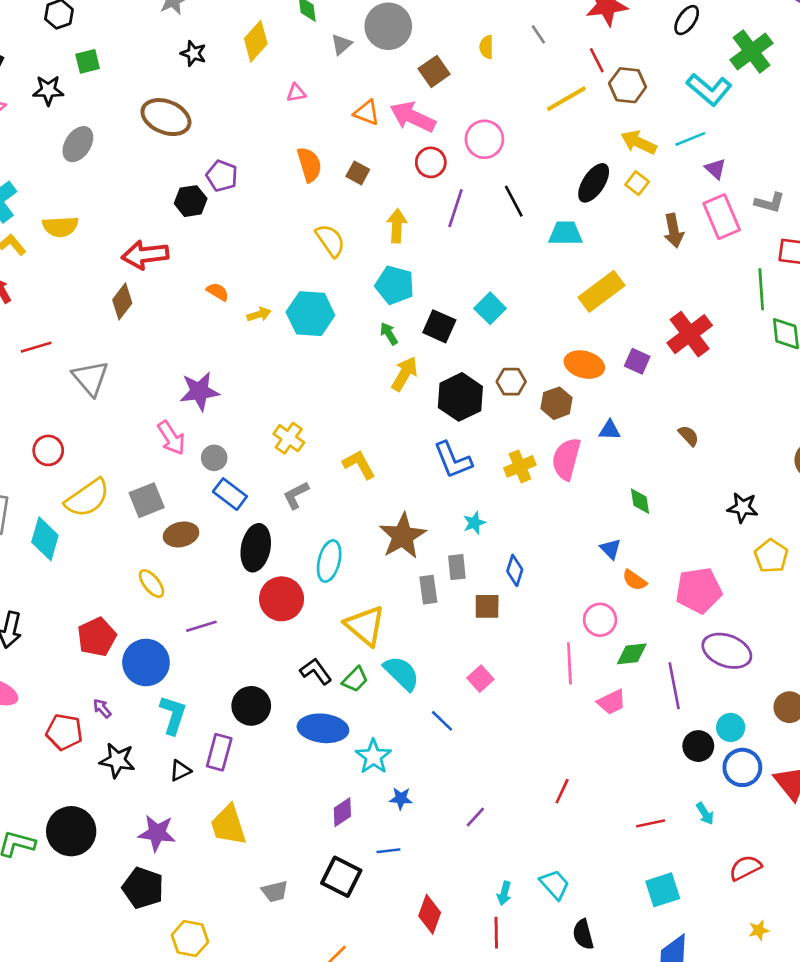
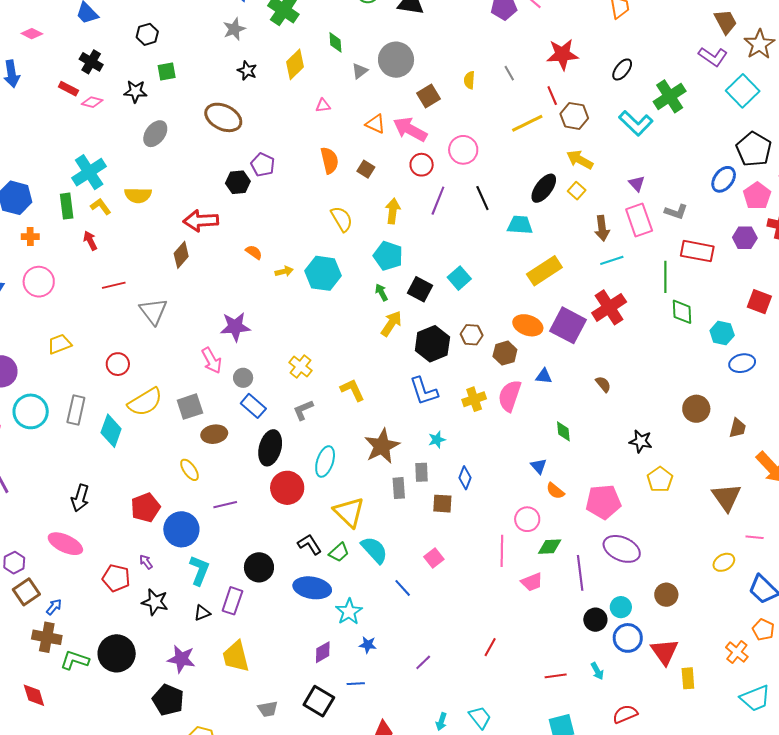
cyan line: (690, 139) -> (612, 260), moved
purple square: (637, 361) -> (568, 325), size x1.8

